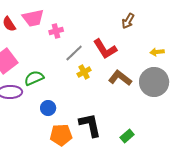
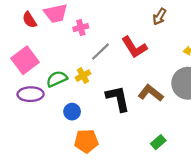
yellow cross: (84, 72) -> (83, 76), moved
brown L-shape: (120, 78) -> (151, 93), moved
black L-shape: (90, 125) -> (118, 99), moved

